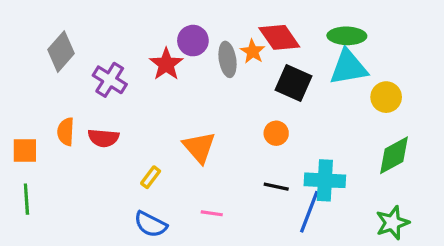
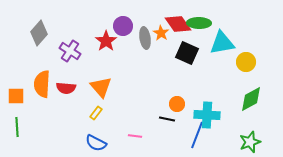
green ellipse: (347, 36) -> (199, 23), moved
orange semicircle: (66, 132) -> (42, 84), size x1.5
orange circle: (276, 133) -> (177, 104), moved
orange triangle: (199, 147) -> (101, 87), moved
black line: (276, 187) -> (167, 119), moved

